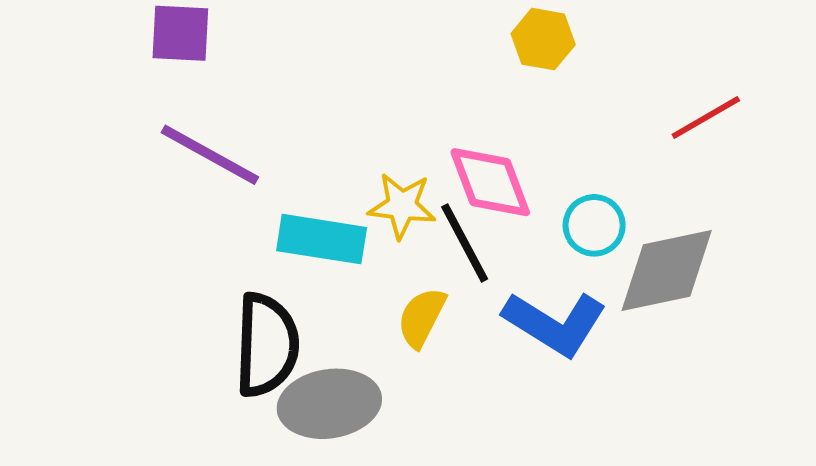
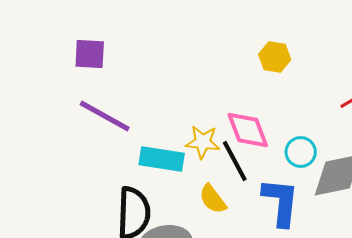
yellow semicircle: (422, 317) -> (213, 199), turned -64
blue L-shape: (555, 323) -> (281, 202), turned -116

